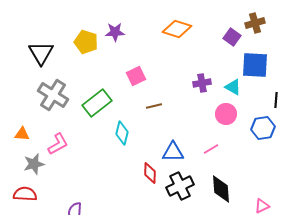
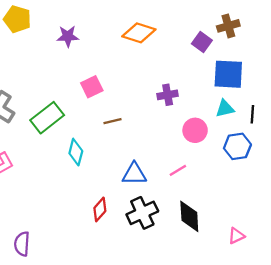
yellow pentagon: (86, 42) -> (17, 19), moved
cyan triangle: (233, 87) -> (225, 109), moved, turned -42
red diamond: (150, 173) -> (100, 209), moved, turned 40

